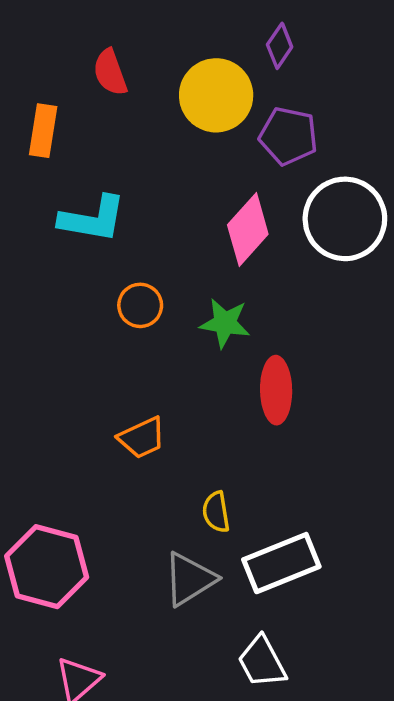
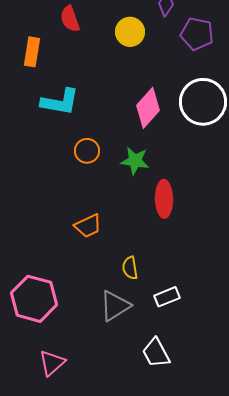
yellow circle: (216, 95) -> (130, 32), size x0.7
purple pentagon: (288, 136) -> (197, 34), moved
white rectangle: (281, 563) -> (167, 297), size x0.6

